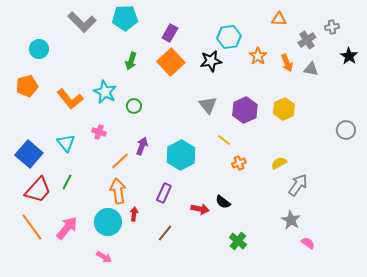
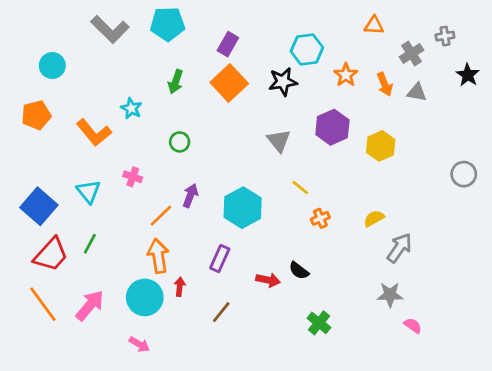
cyan star: (105, 92) -> (131, 108), moved, size x0.7
purple hexagon: (245, 110) -> (332, 127), moved
gray star: (291, 220) -> (390, 295), turned -30

